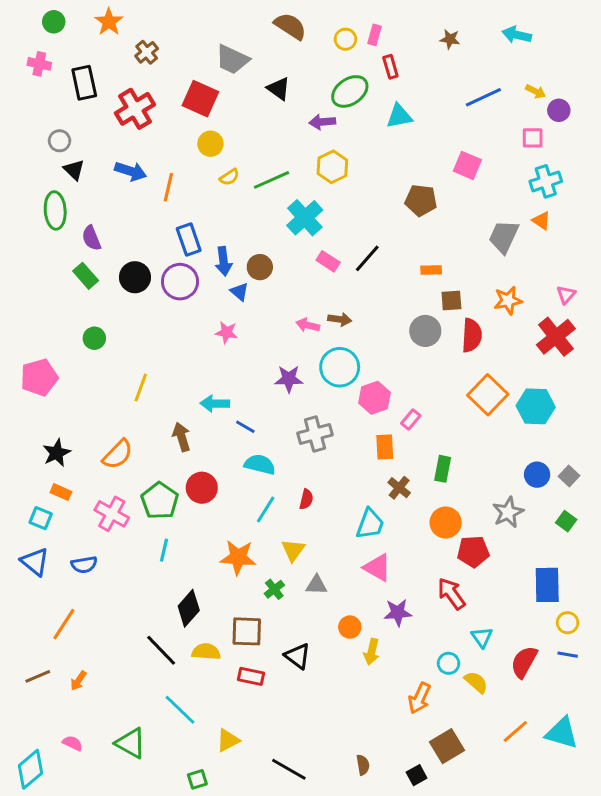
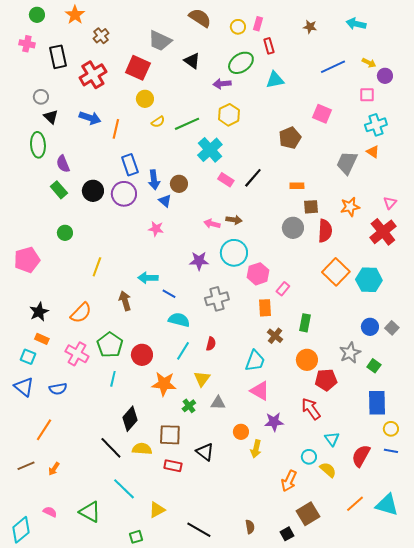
brown pentagon: (421, 200) -> (290, 138), turned -30
red circle: (202, 488) -> (142, 355), moved
green square: (566, 521) -> (374, 366), moved

